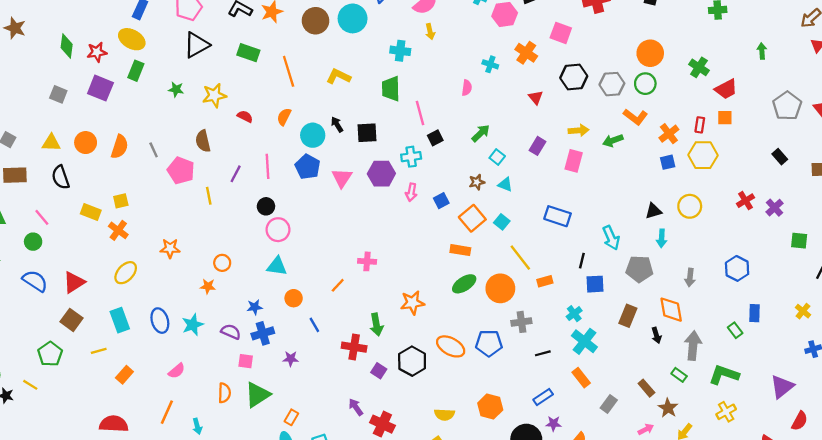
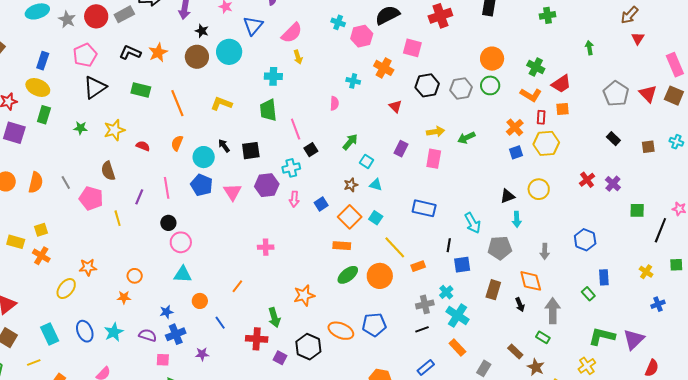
orange L-shape: (635, 117) -> (531, 95), moved
pink cross: (367, 261) -> (266, 247), moved
yellow ellipse: (126, 273) -> (66, 289), moved
gray cross: (521, 322) -> (425, 304), moved
green L-shape: (724, 375) -> (602, 336), moved

